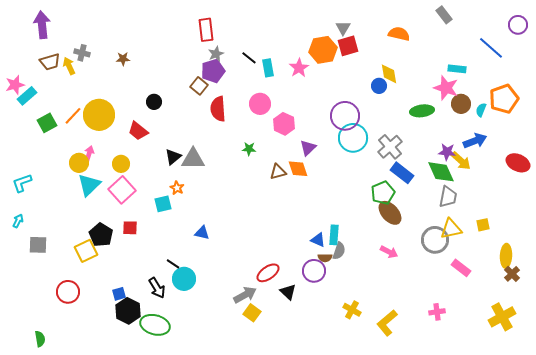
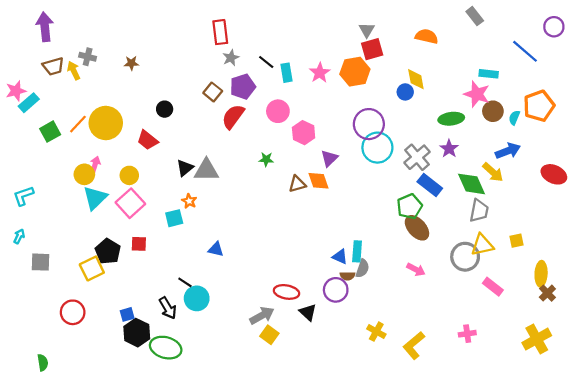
orange hexagon: (323, 50) -> (355, 72), moved
purple pentagon: (213, 71) -> (243, 87), moved
red semicircle: (218, 109) -> (233, 117), turned 40
purple star: (447, 152) -> (449, 149), moved, turned 30
red ellipse: (268, 273) -> (286, 292), turned 45

